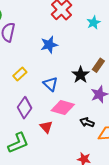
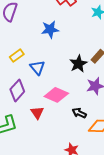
blue triangle: (50, 84) -> (37, 68), moved

